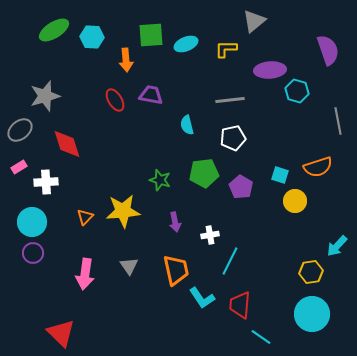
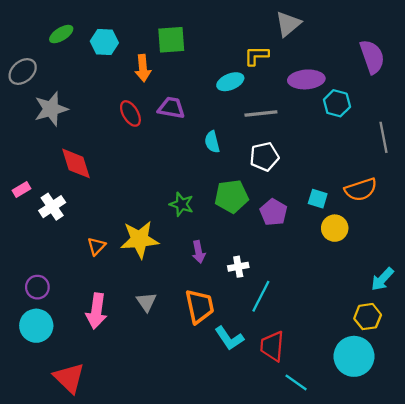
green ellipse: (54, 30) -> (61, 34), size x0.7
cyan ellipse: (186, 44) -> (230, 82), moved
gray ellipse: (20, 130) -> (23, 71), moved
white cross: (46, 182) -> (52, 207), turned -30
cyan circle: (32, 222) -> (36, 326), moved
yellow hexagon: (311, 272) -> (368, 317), moved

